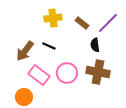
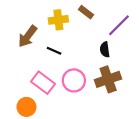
brown rectangle: (82, 23) -> (86, 12), moved
brown arrow: (25, 51) -> (28, 36), moved
brown cross: (98, 72) -> (108, 79), turned -30

